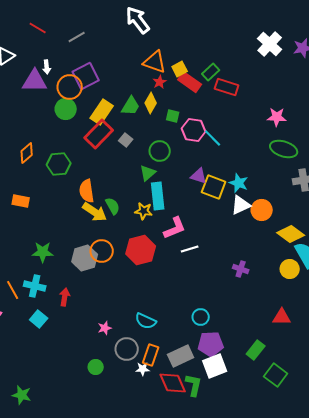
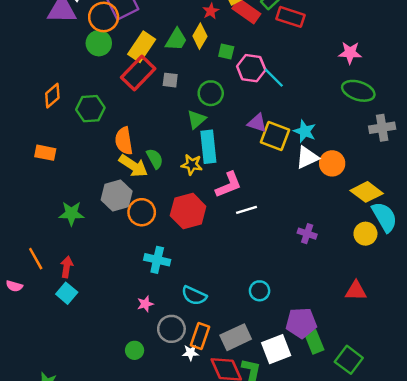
gray square: (126, 140) -> (170, 80), turned -32
gray hexagon: (85, 258) -> (117, 196), moved
cyan cross: (35, 286) -> (157, 260), moved
red arrow: (65, 297) -> (67, 267), moved
purple pentagon: (211, 344) -> (301, 323), moved
green rectangle: (256, 350) -> (314, 342), moved, turned -60

